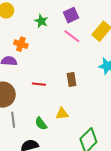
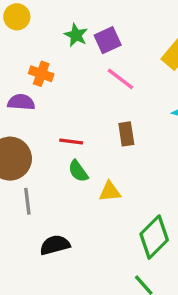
purple square: (71, 15) -> (108, 40), moved
pink line: (72, 36) -> (120, 79), moved
green semicircle: (41, 124) -> (78, 171), moved

